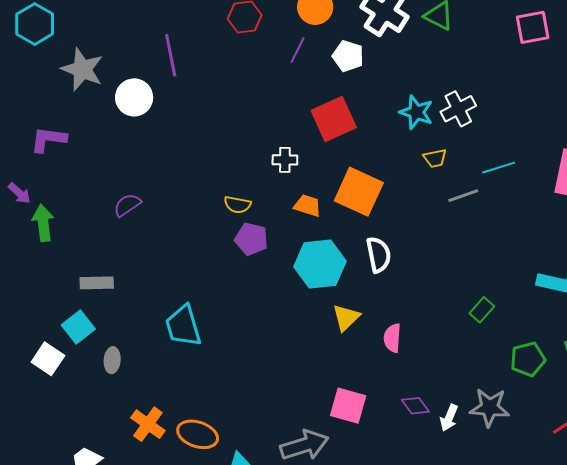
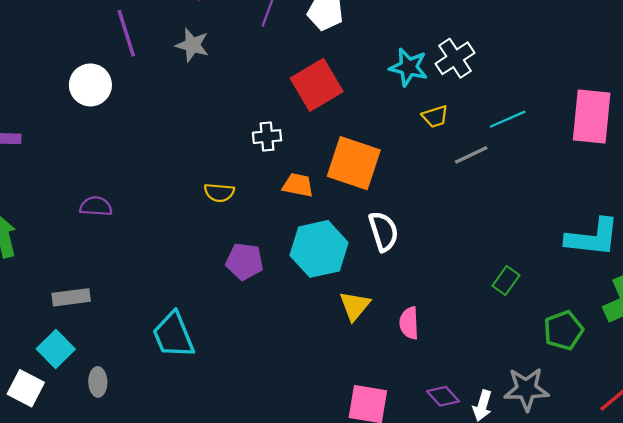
gray star: (82, 69) -> (192, 45), moved, size x0.7
purple semicircle: (127, 205) -> (96, 206), turned 44
purple pentagon: (251, 239) -> (245, 261), moved

